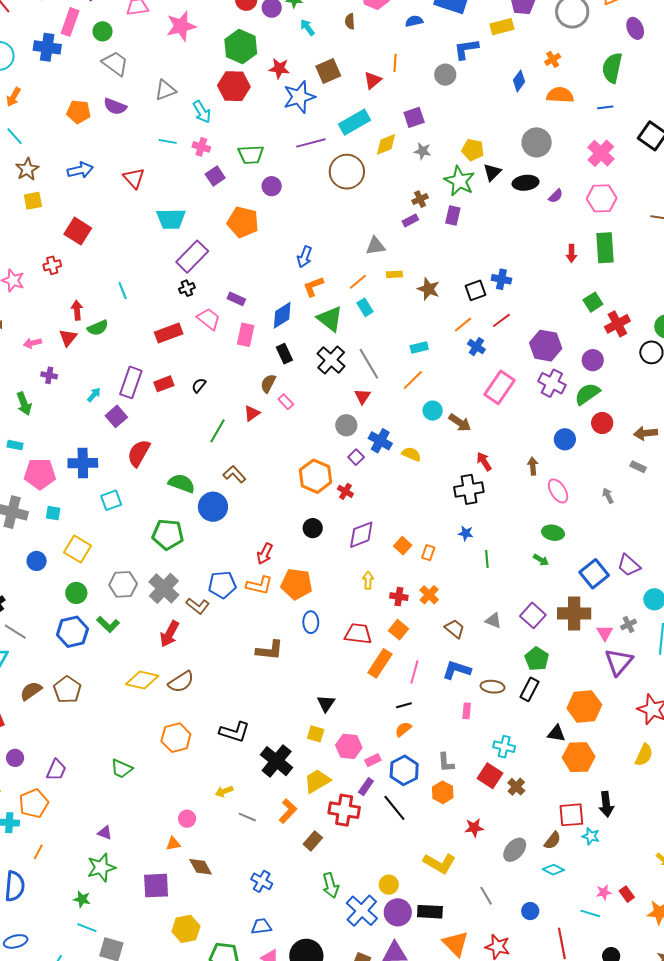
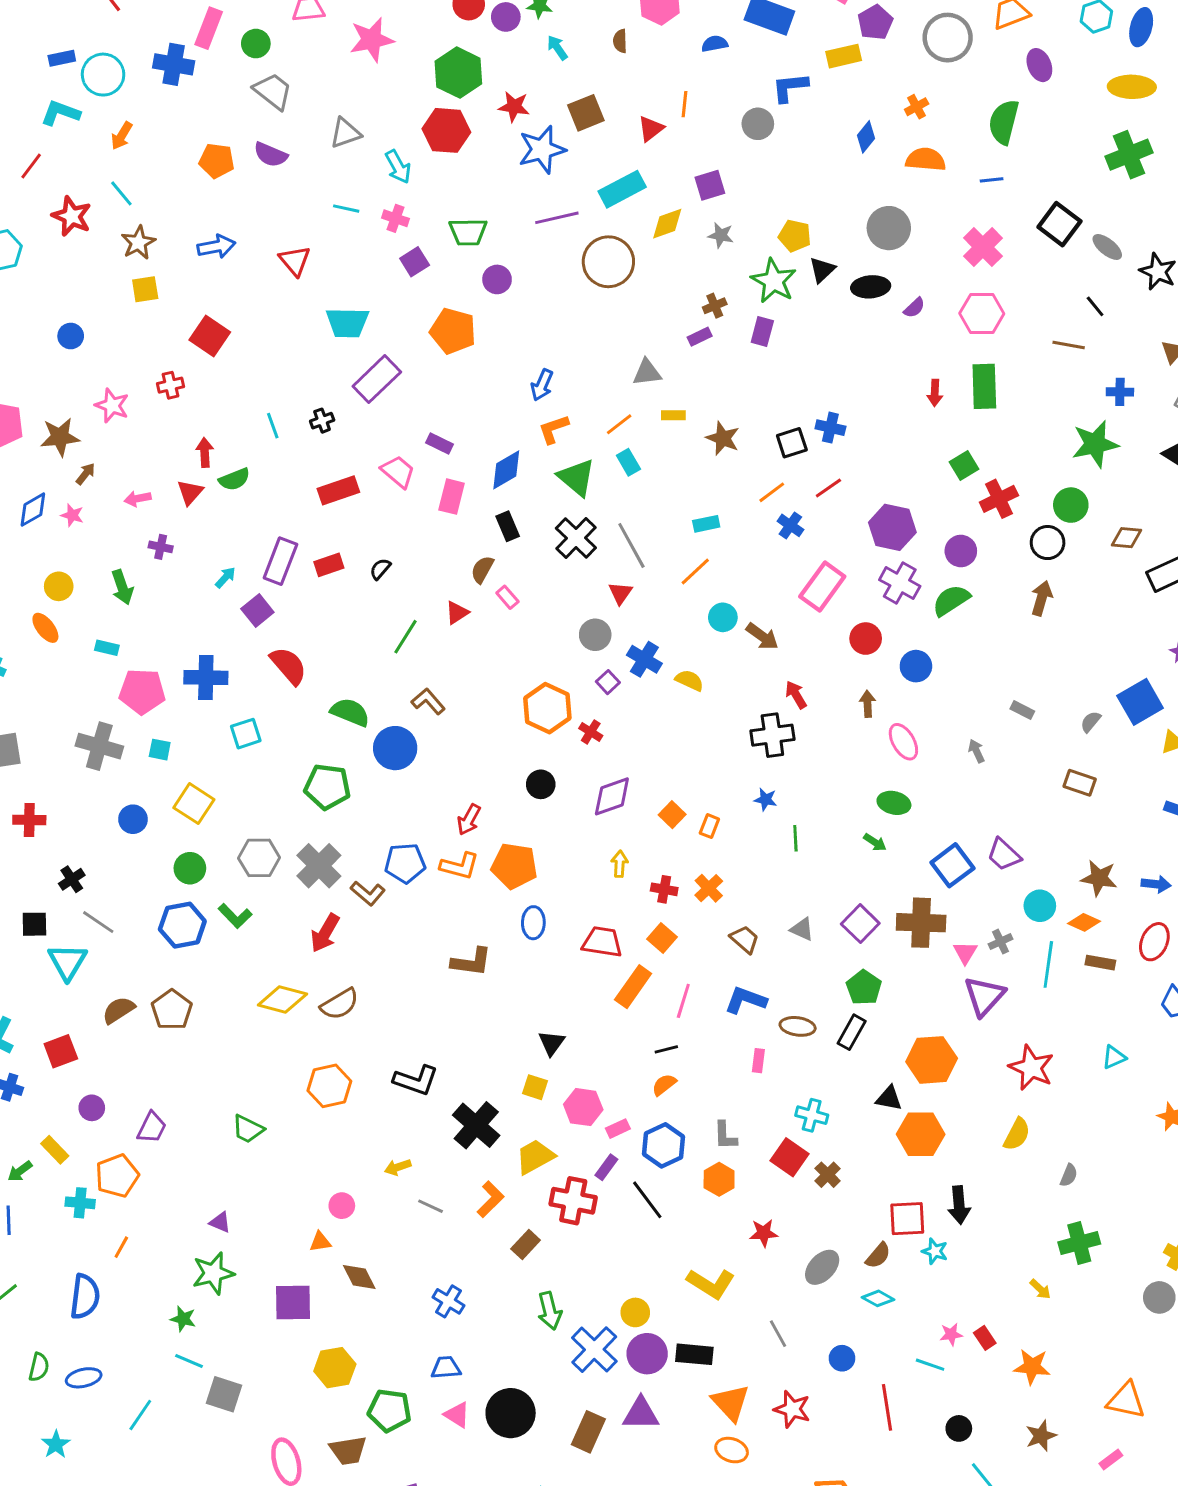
black cross: (187, 288) -> (322, 421), moved
red circle: (602, 423) -> (866, 639), moved
brown arrow: (646, 433) -> (1042, 598), moved, turned 110
red semicircle: (139, 453) -> (288, 666), turned 108

